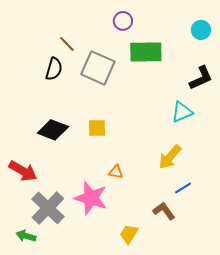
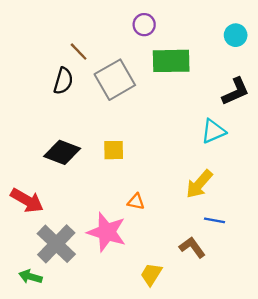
gray square: (98, 68) -> (115, 80), turned 36
blue line: (183, 188) -> (214, 220), turned 42

